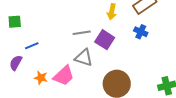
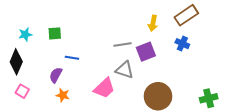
purple square: (105, 40) -> (146, 52), turned 36
blue line: (32, 46) -> (72, 58), turned 32
orange star: (41, 78) -> (63, 95), moved

